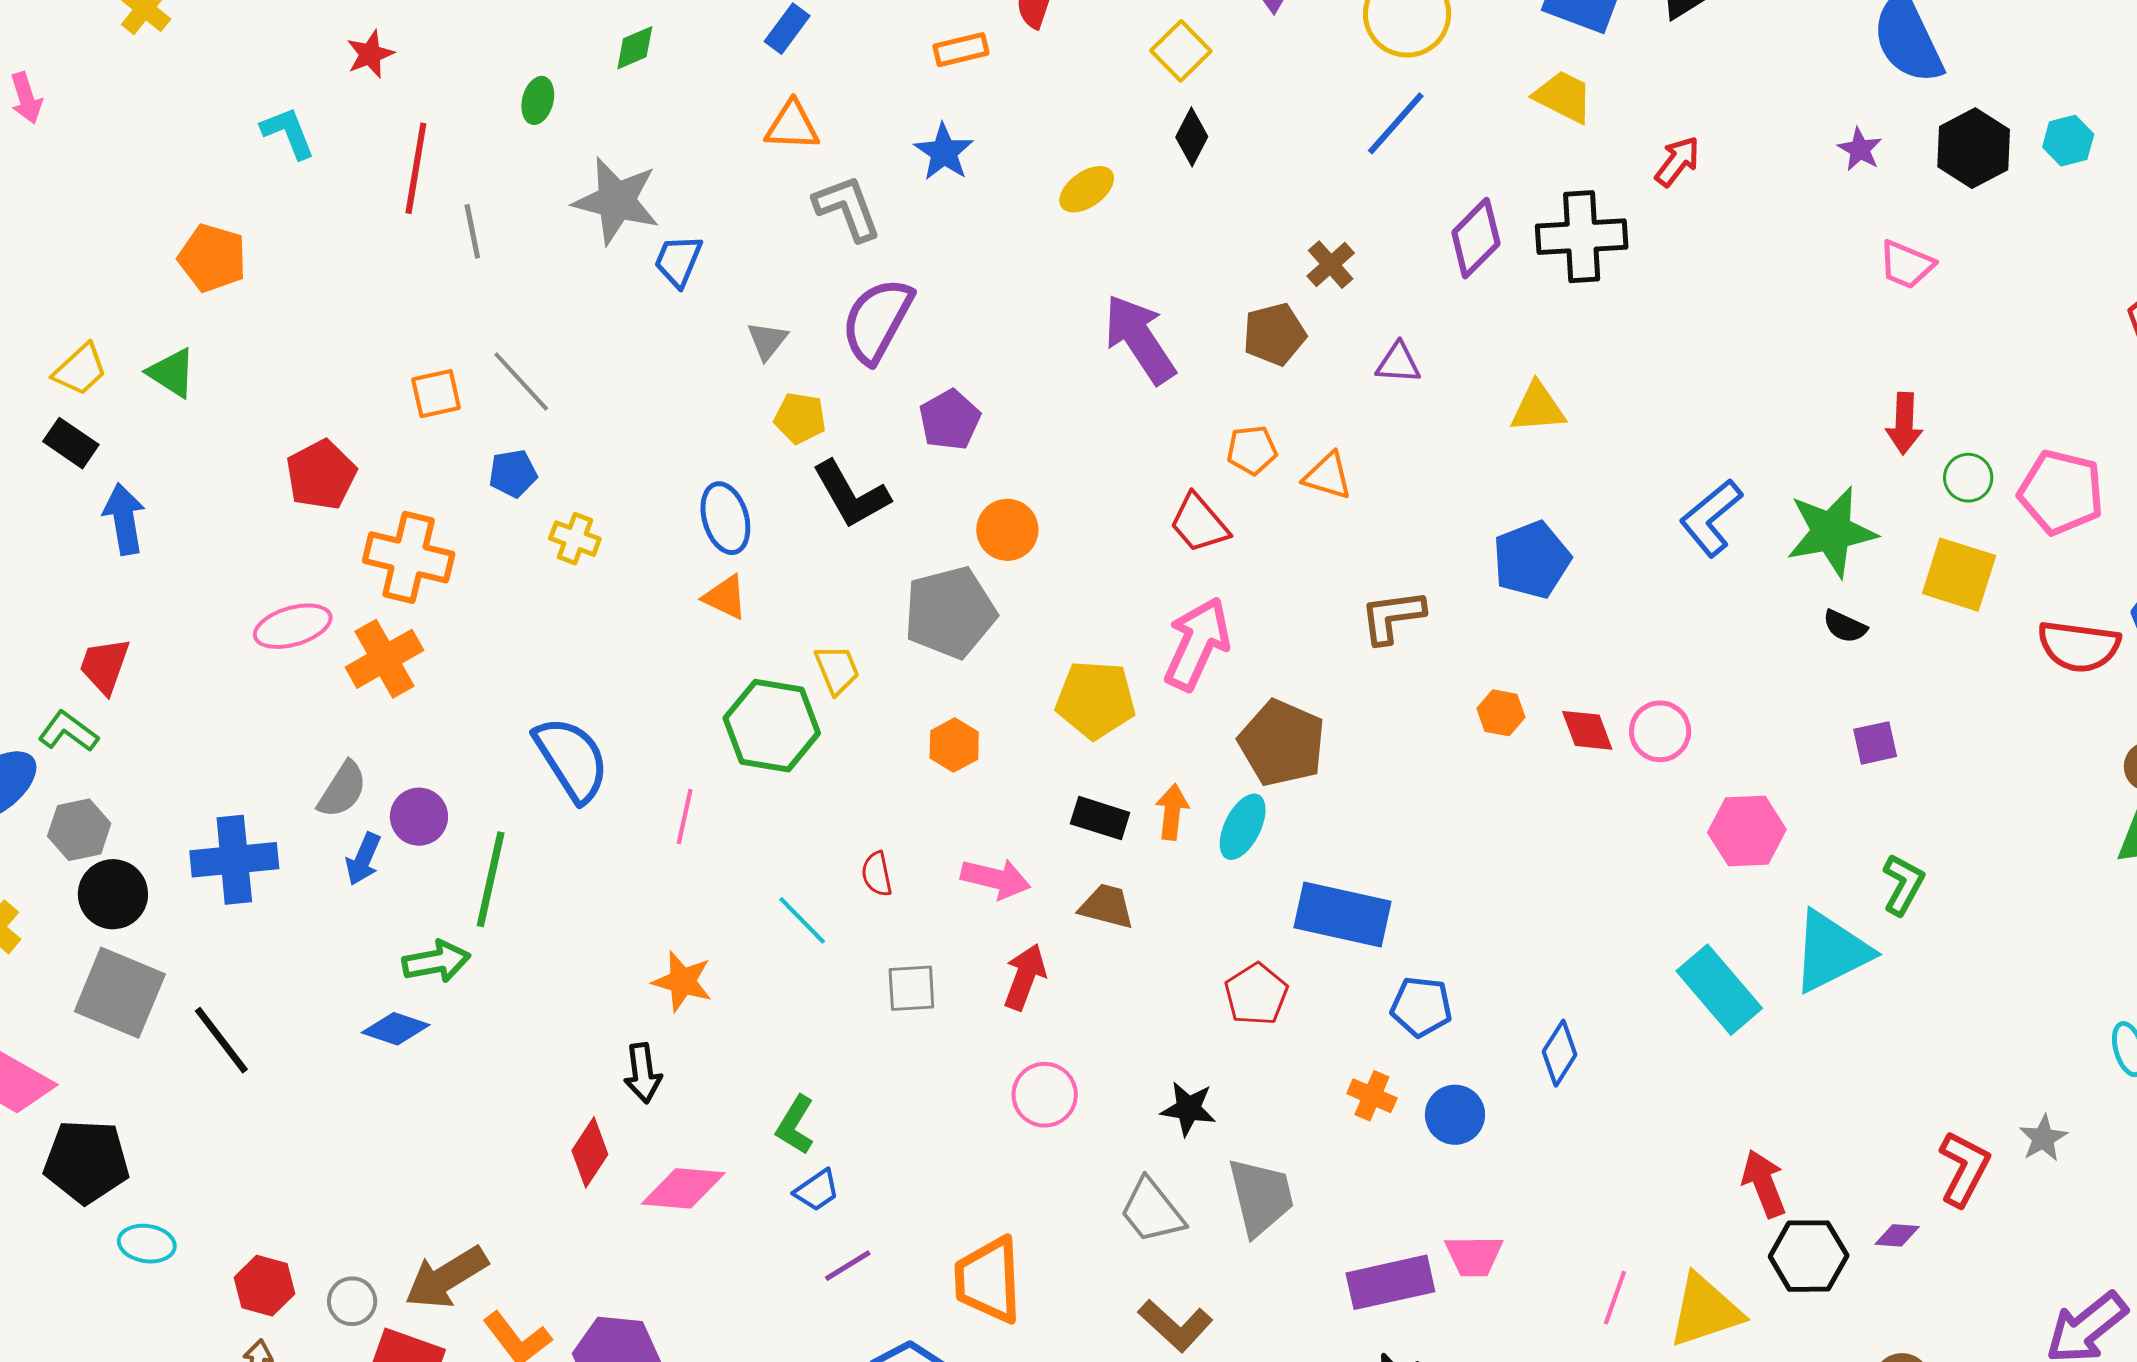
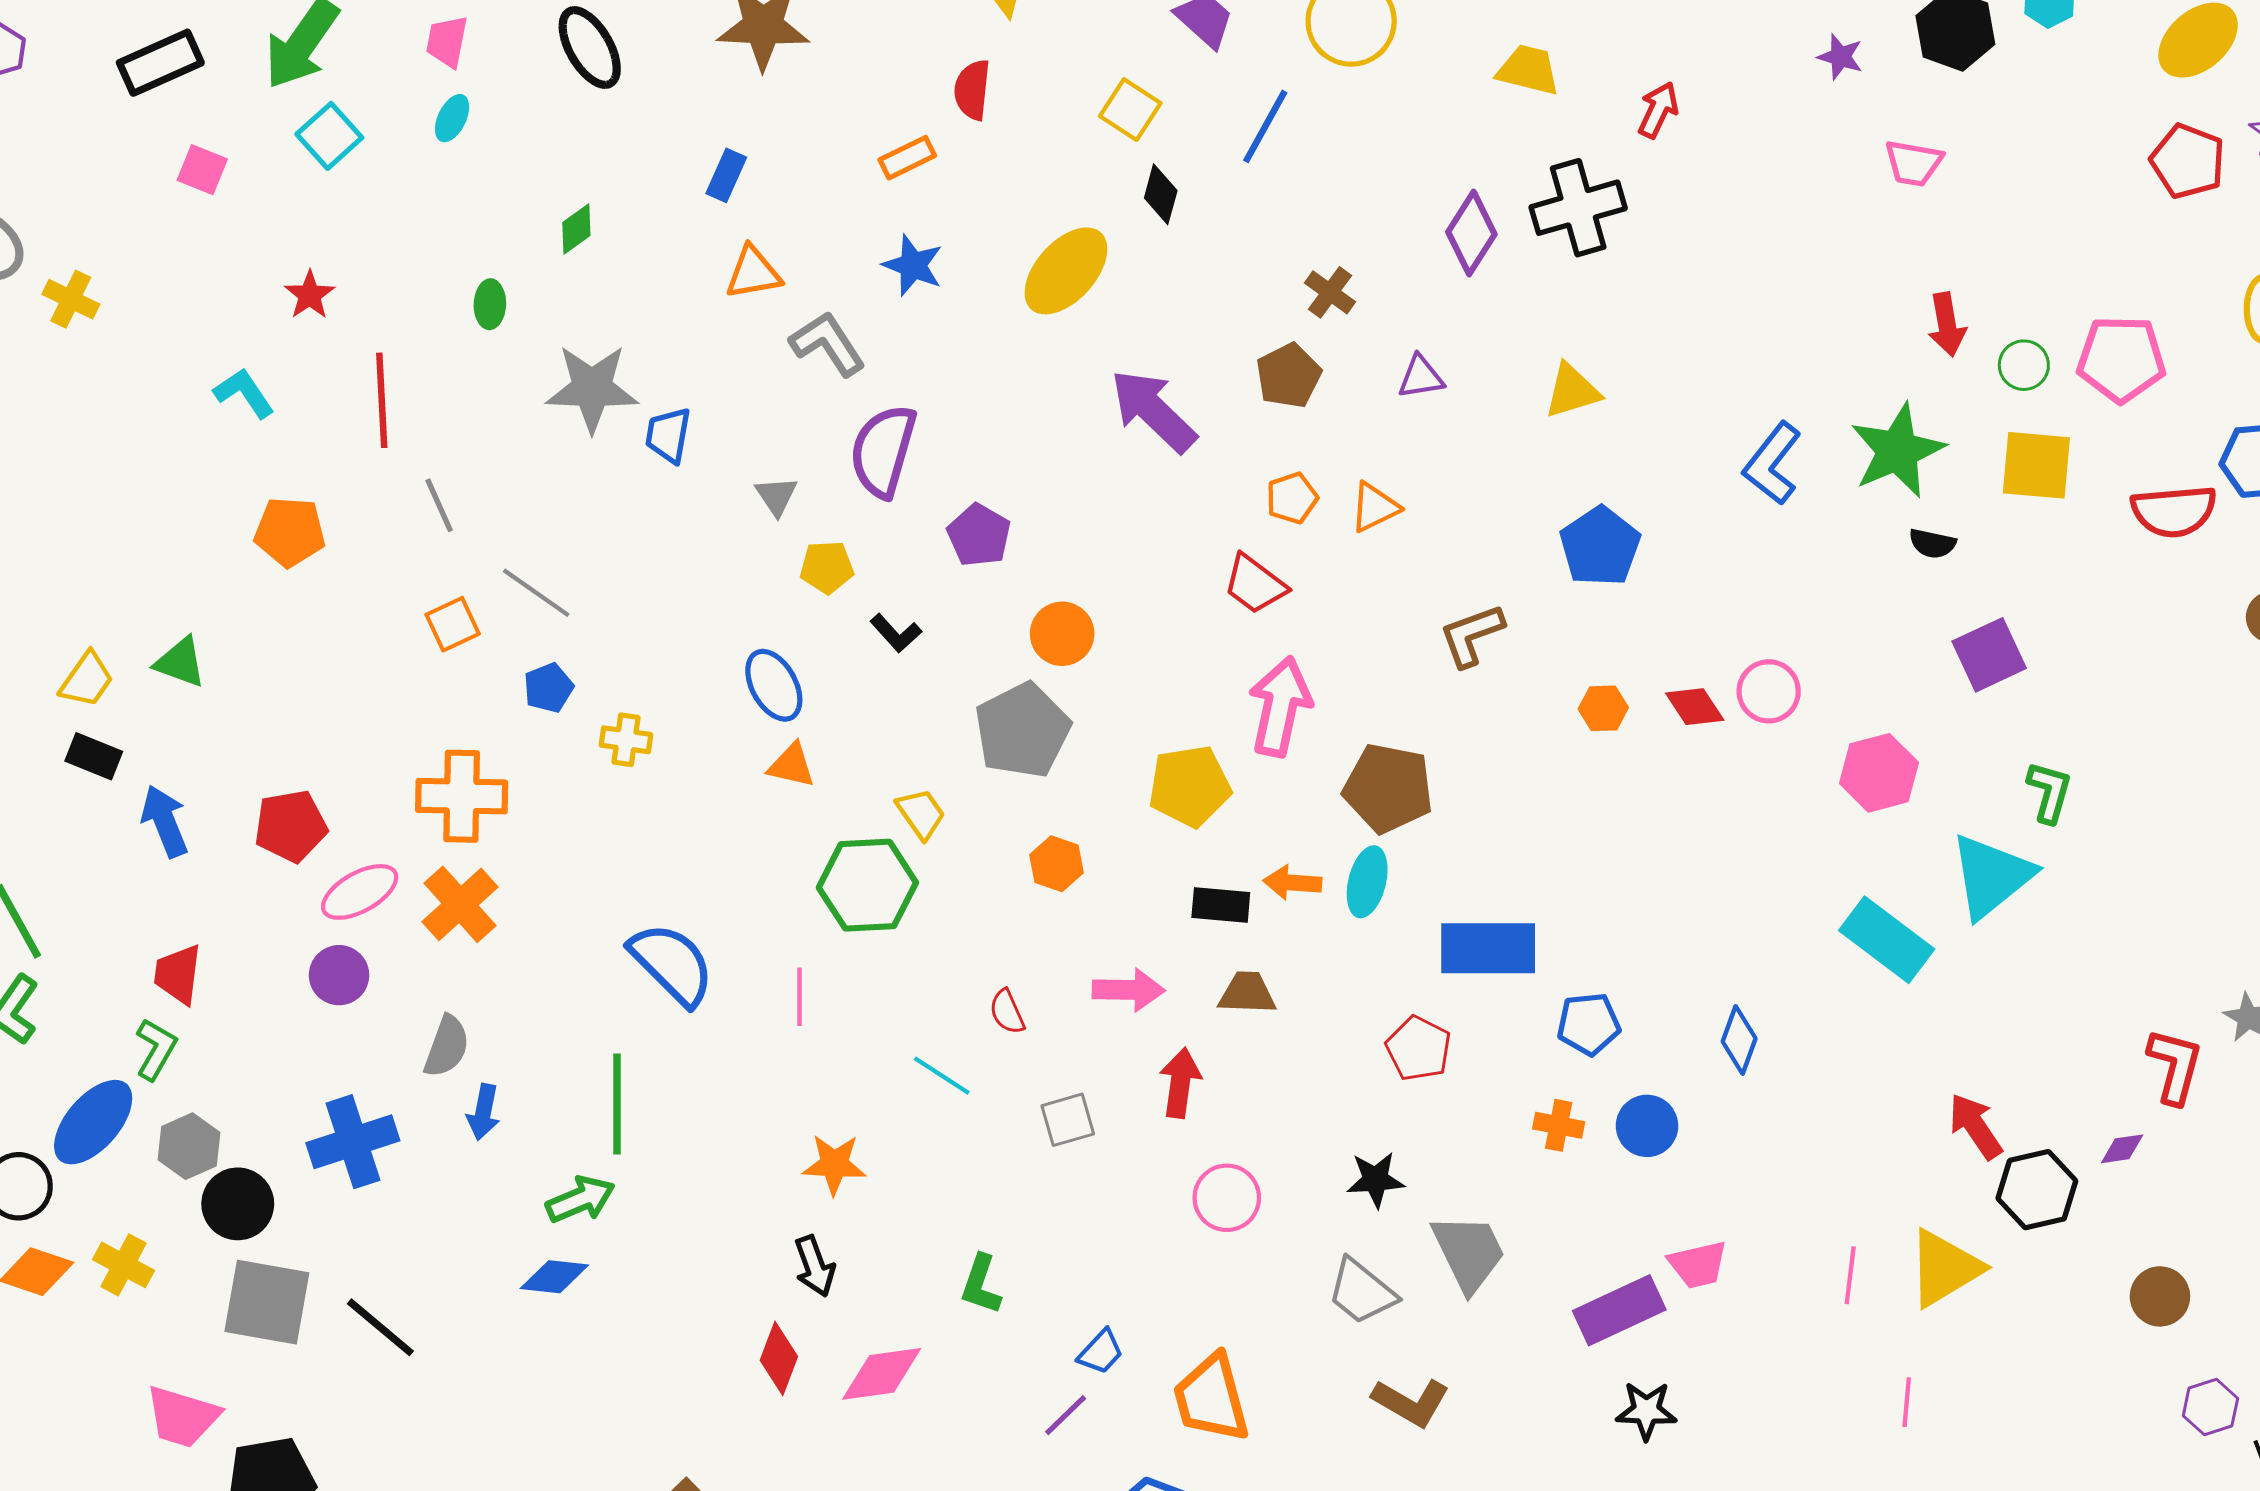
blue line: (1396, 123) -> (1265, 126), moved
yellow ellipse: (1087, 189) -> (1066, 271), size x1.6
gray line: (472, 231) -> (439, 505), moved
orange pentagon: (212, 258) -> (290, 532), moved
red pentagon: (321, 475) -> (291, 826), moved, turned 30
orange triangle: (1328, 476) -> (1375, 507), turned -30
black L-shape: (851, 495) -> (896, 633), size x0.6
green L-shape: (68, 732) -> (156, 1049), turned 96
purple square: (1875, 743) -> (1989, 655), size x1.5
orange arrow: (1172, 812) -> (1292, 883), turned -80
purple circle: (419, 817) -> (339, 975), moved
blue trapezoid: (817, 1190) -> (1101, 1352), moved

